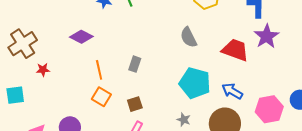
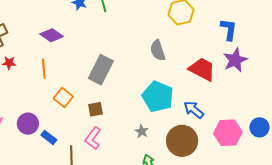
gray rectangle: (135, 64) -> (101, 70), size x1.8
orange line: (99, 70) -> (44, 69), moved

